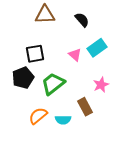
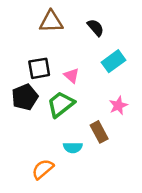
pink triangle: (75, 55) -> (72, 76), moved
orange semicircle: (38, 116) -> (43, 169), moved

